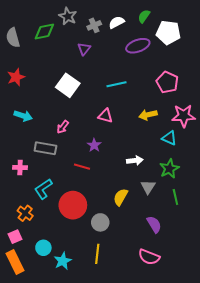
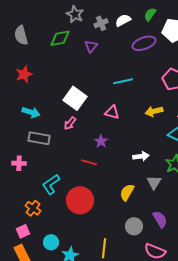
green diamond: (44, 31) -> (60, 38), moved
white square: (68, 85) -> (75, 98), moved
gray rectangle: (45, 148) -> (39, 138), moved
pink cross: (20, 168) -> (19, 163), moved
gray circle: (100, 222) -> (134, 226), moved

